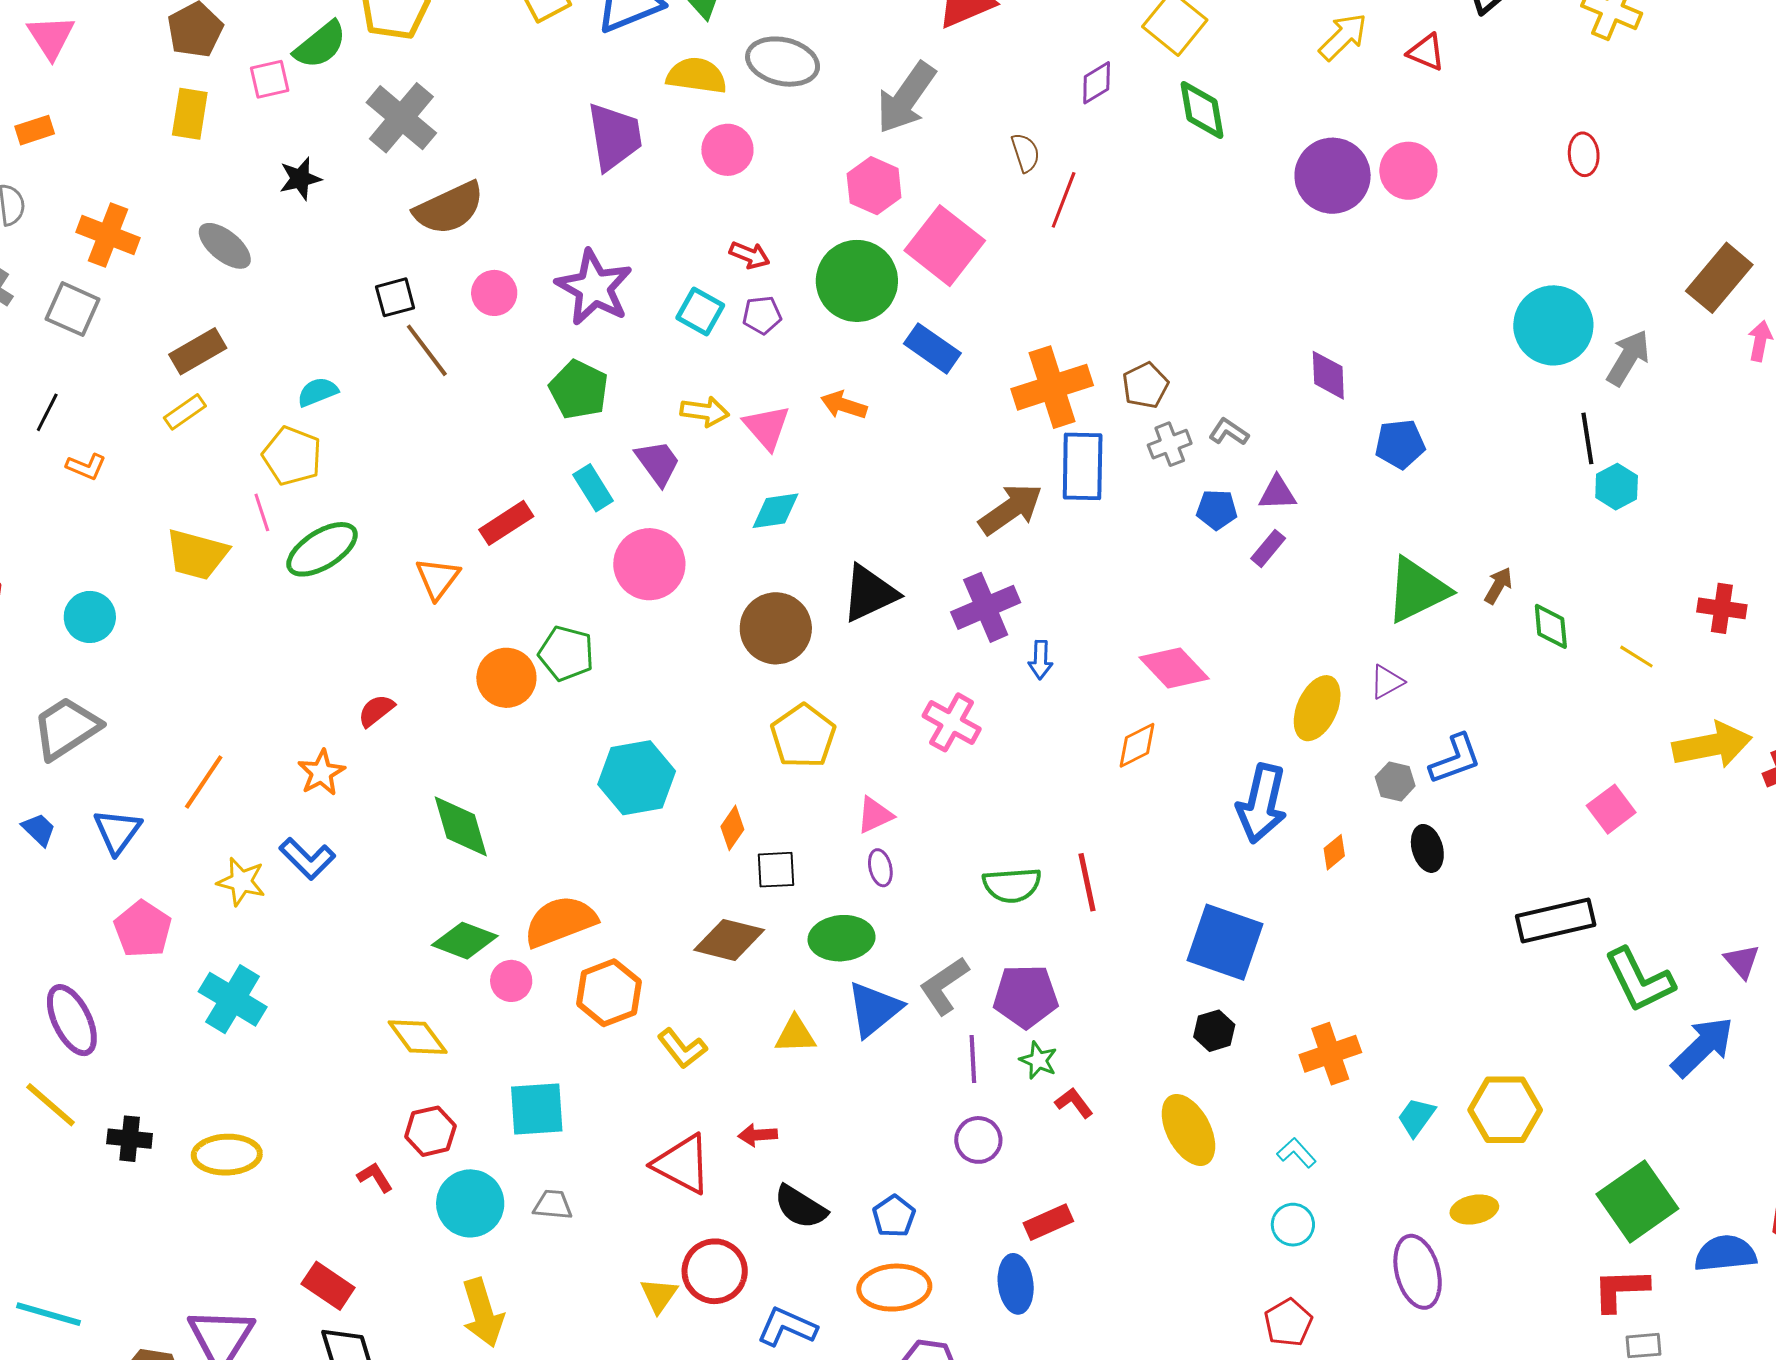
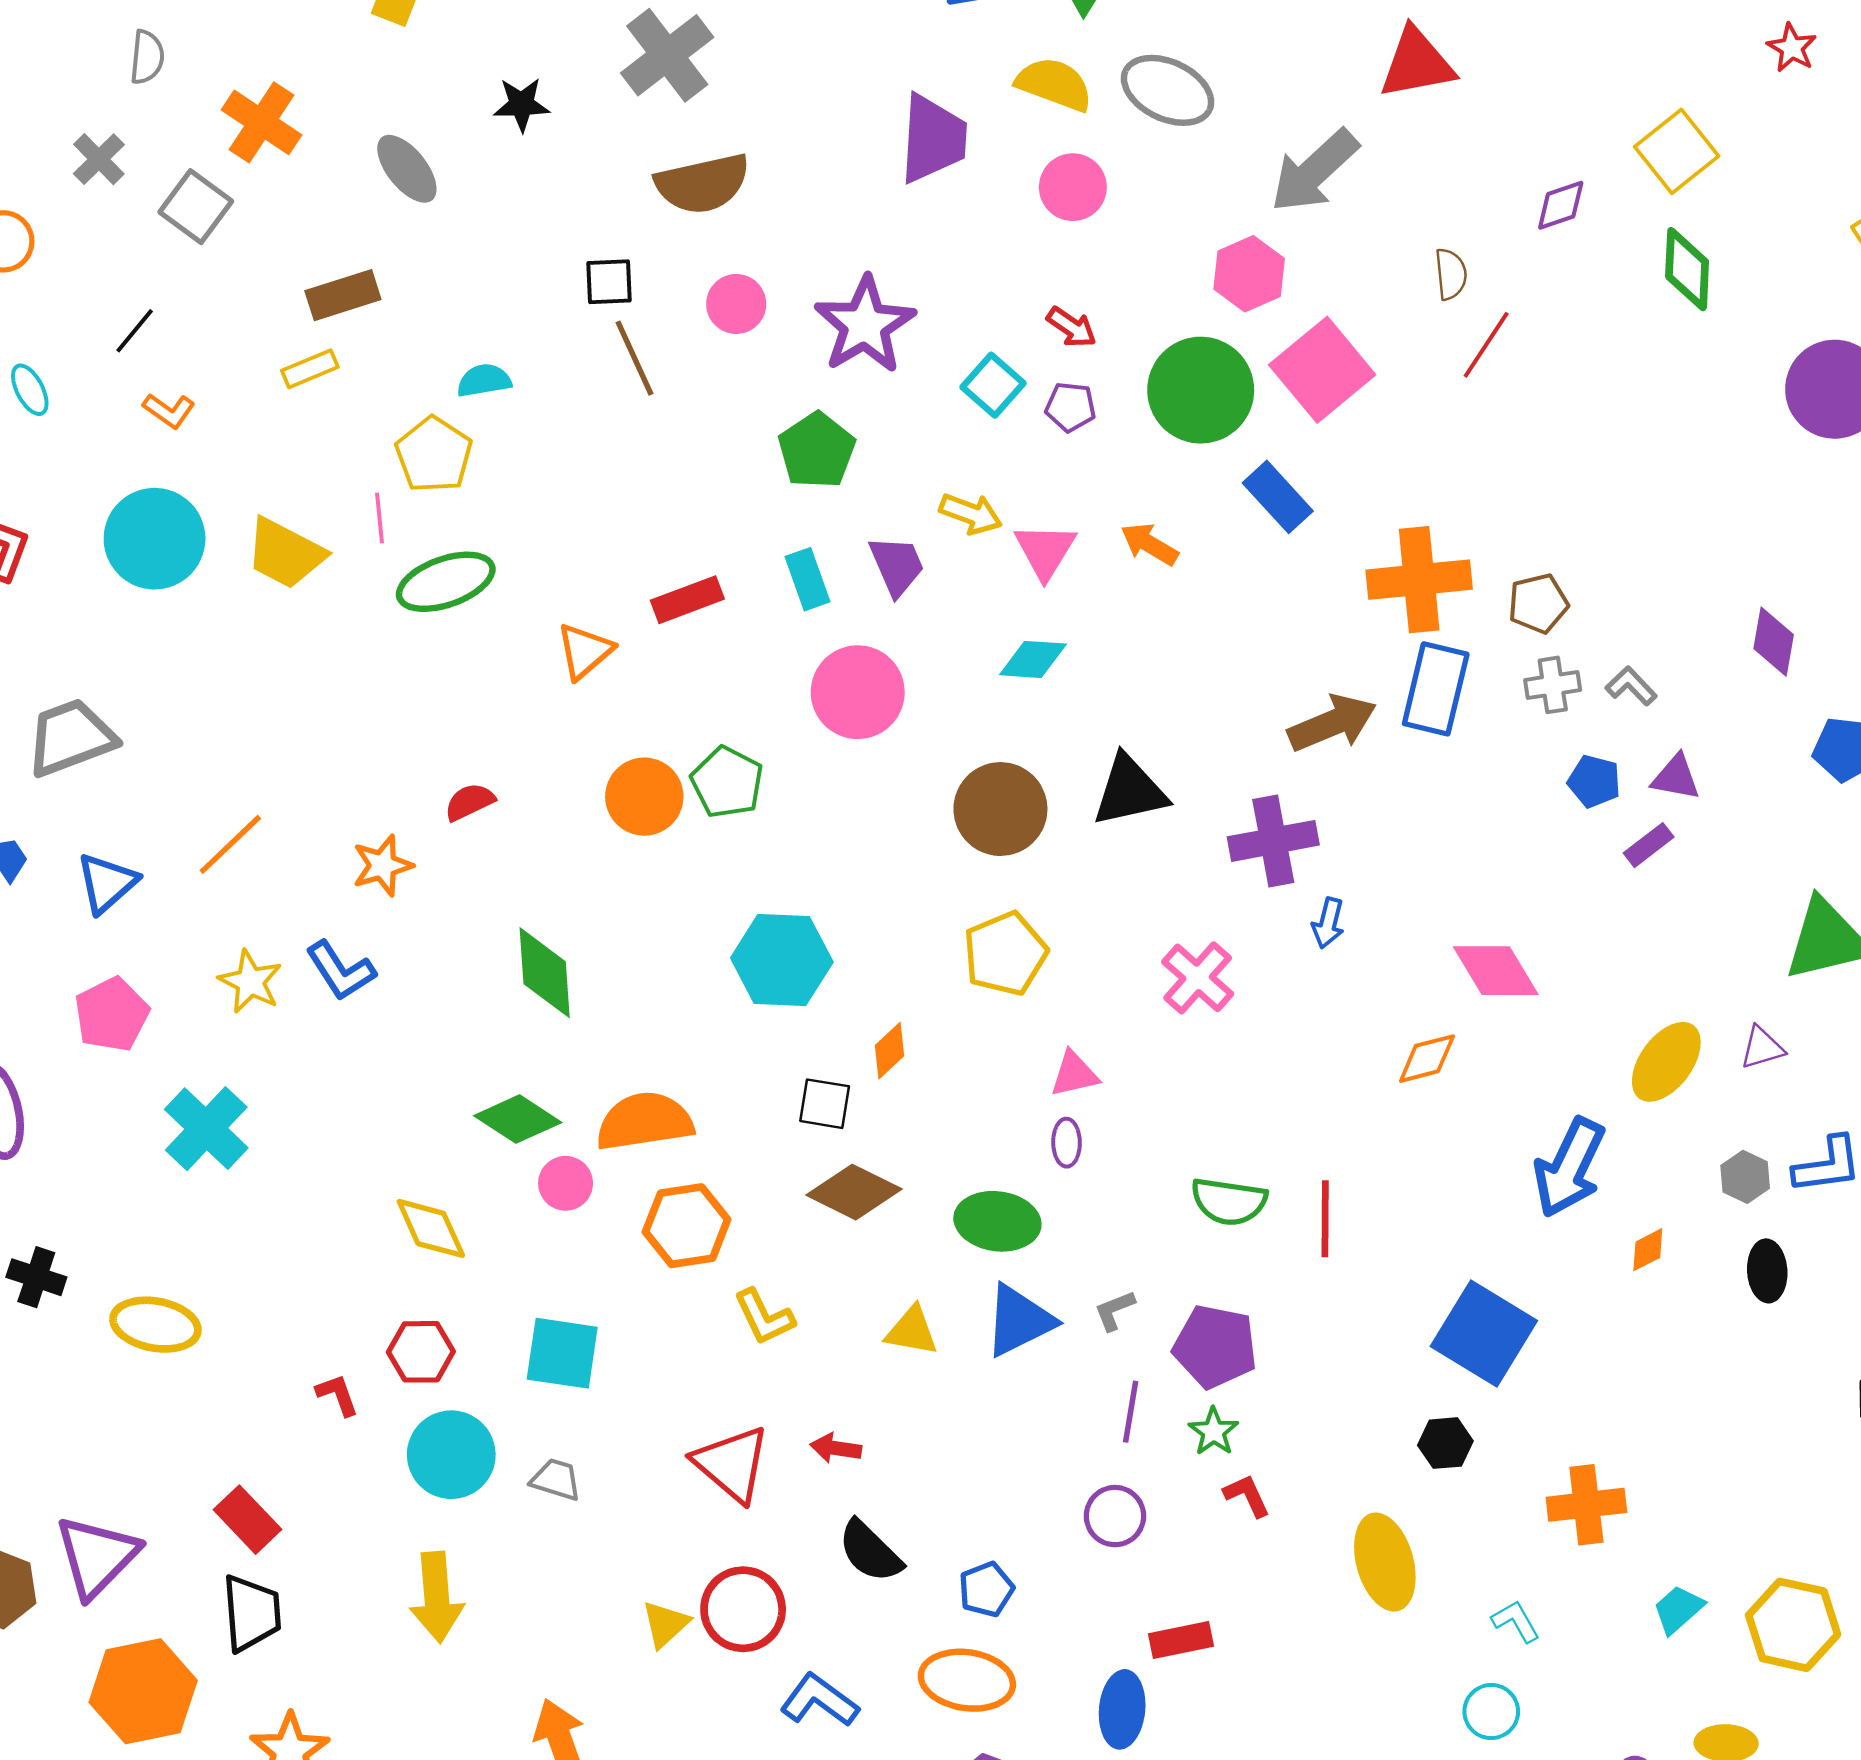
cyan circle: (90, 617) -> (155, 539), moved, size x1.5
black square: (776, 870) -> (825, 1104), moved
gray L-shape: (944, 986) -> (1114, 1310), size x0.6

